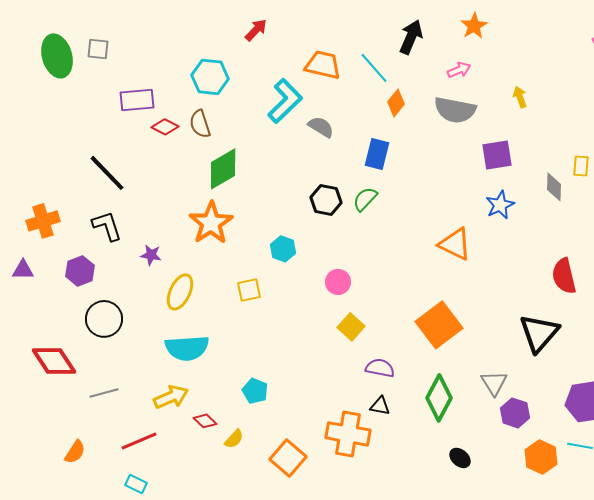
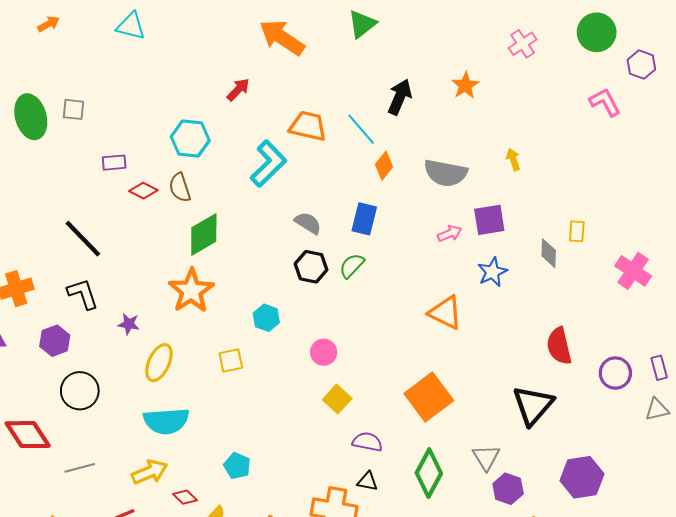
pink arrow: (459, 70) -> (450, 233), moved
purple rectangle: (137, 100) -> (114, 163), size x0.7
gray semicircle: (321, 127) -> (308, 223), moved

